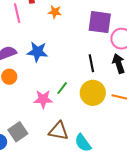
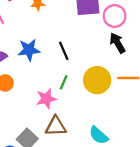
black line: (91, 63) -> (64, 51), moved
brown triangle: (58, 131) -> (56, 126), moved

